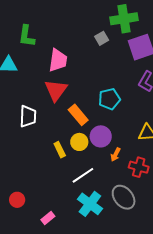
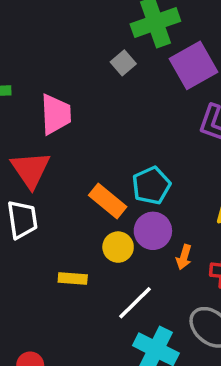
red triangle: (56, 90) -> (31, 170), moved
cyan pentagon: (109, 99) -> (151, 186), moved
yellow rectangle: (60, 150) -> (73, 278), moved, turned -49

